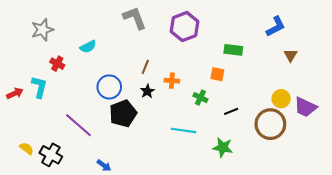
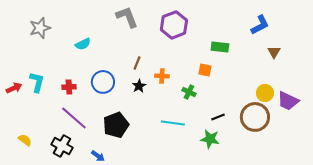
red cross: (57, 64) -> (69, 87), moved, turned -32
black line: (231, 111) -> (218, 117), moved
black pentagon: (123, 113) -> (116, 125), moved
black cross: (51, 155) -> (62, 146), moved

